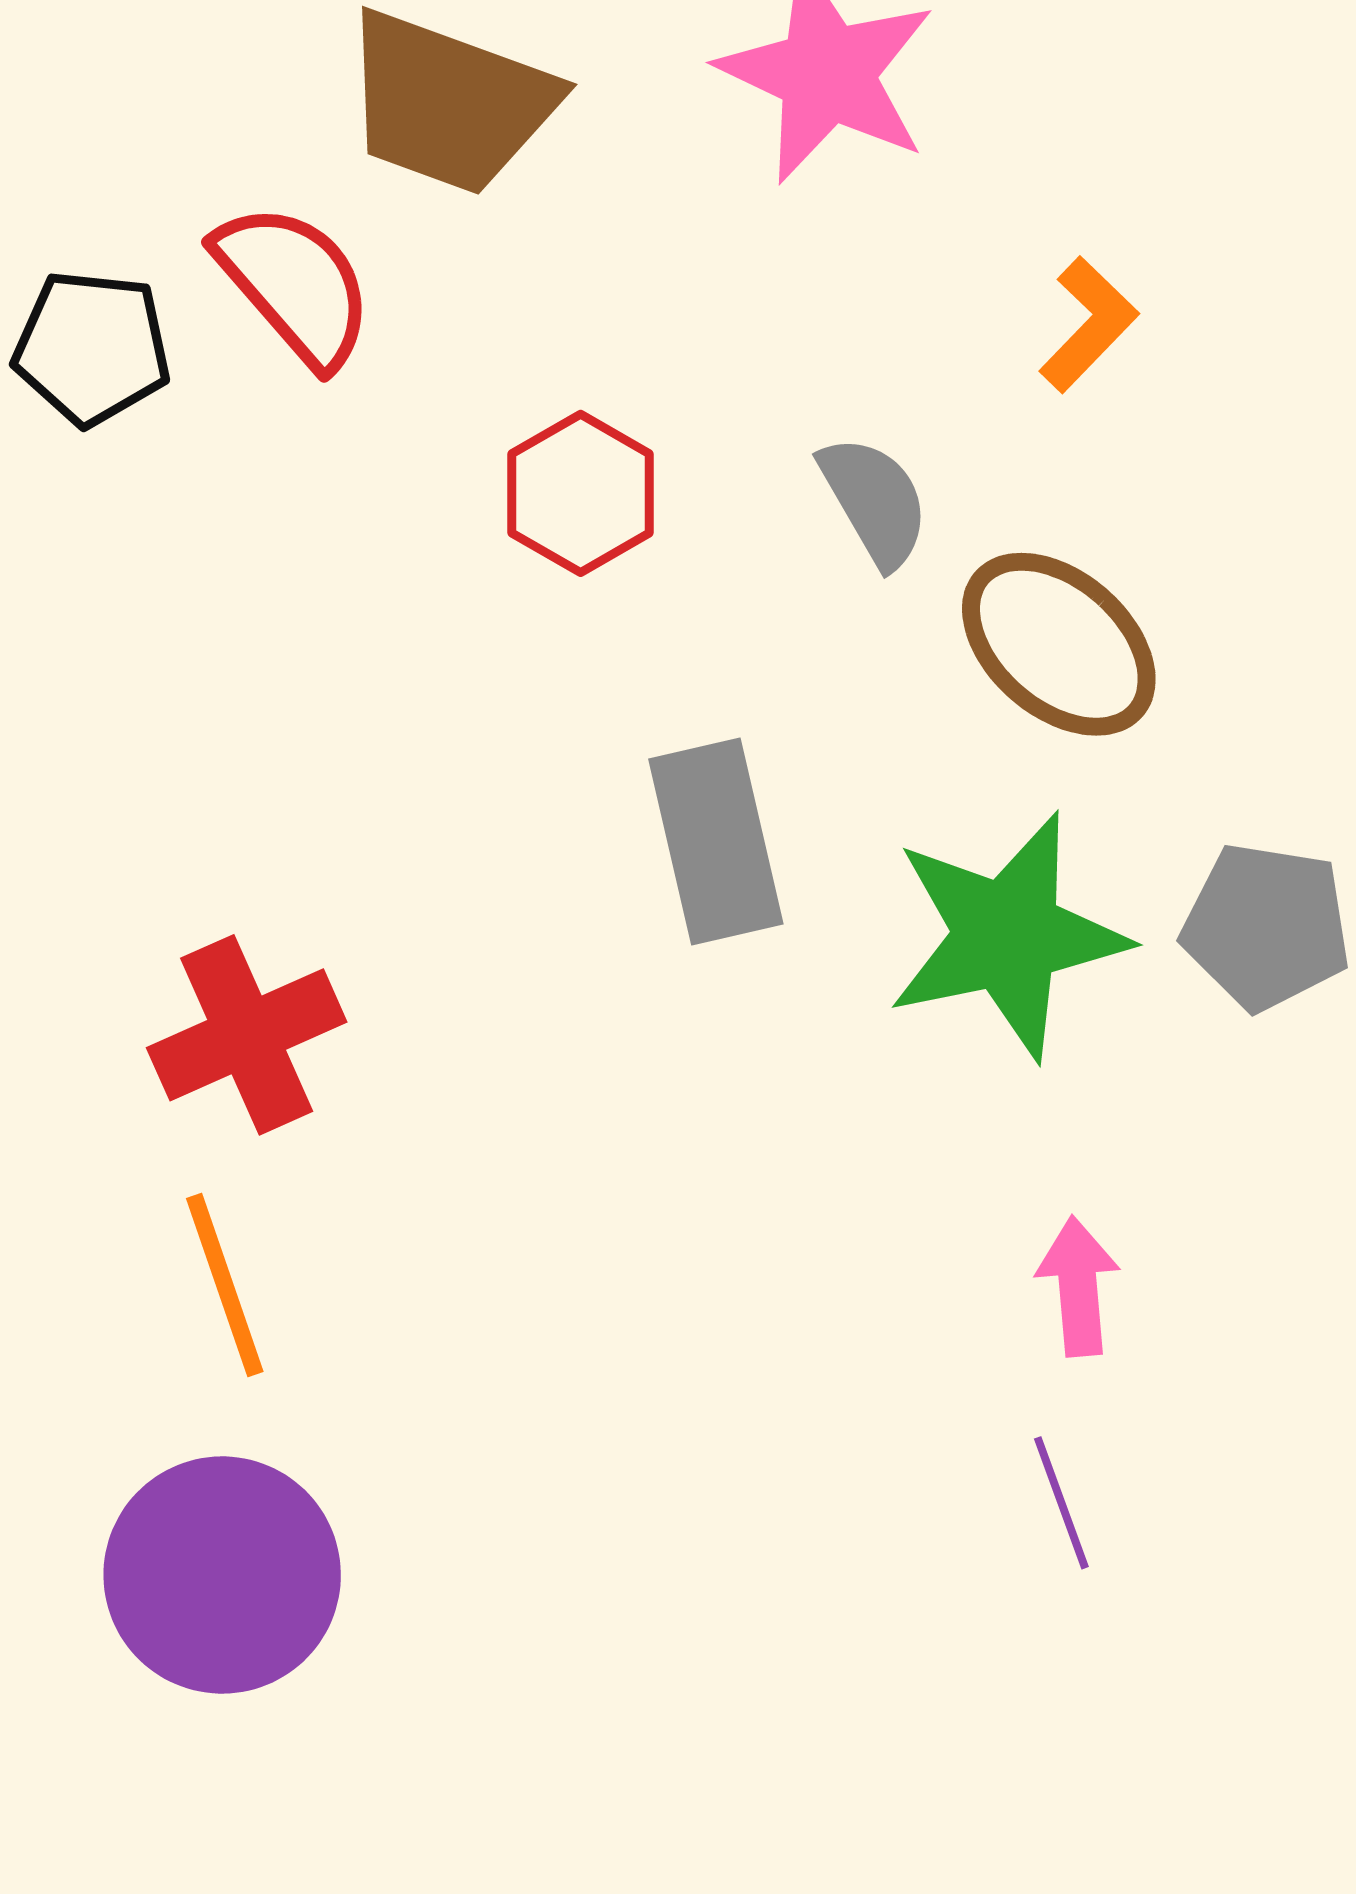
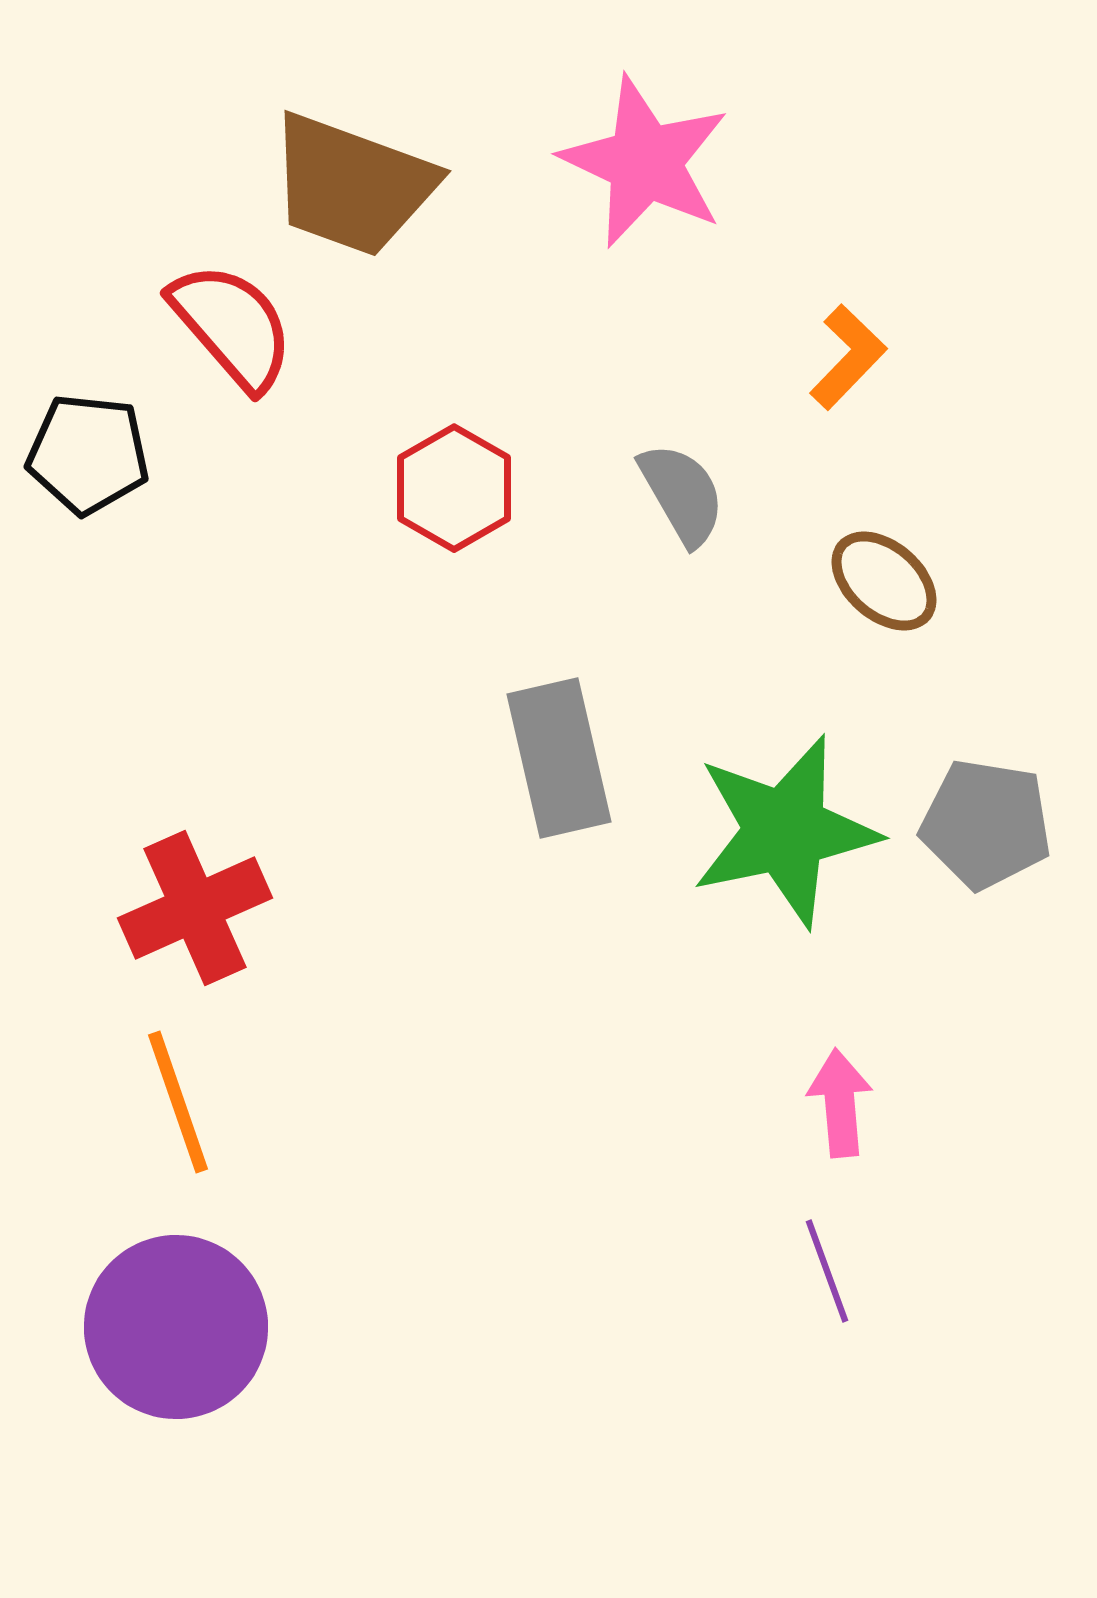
black pentagon: (92, 348) -> (88, 454), moved
brown ellipse: (1059, 644) -> (884, 581), moved, size x0.7

